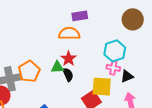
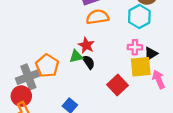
orange semicircle: (69, 34) -> (97, 17), moved
cyan hexagon: (115, 51) -> (139, 17), moved
yellow square: (102, 87) -> (141, 67), moved

